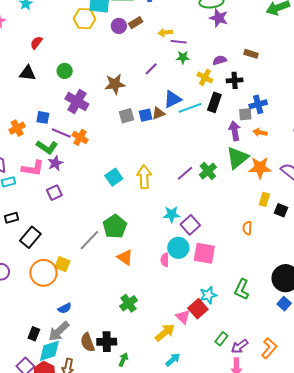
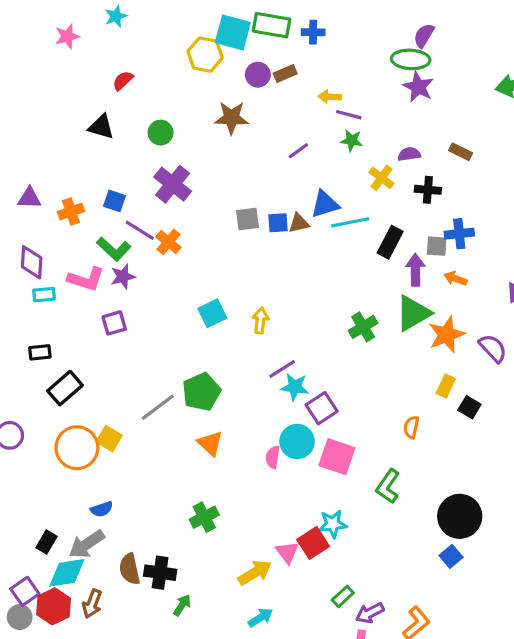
brown star: (115, 84) -> (231, 118), moved
black rectangle: (214, 102) -> (390, 242), moved
orange star: (260, 168) -> (446, 335), turned -30
purple line: (185, 173) -> (282, 369), moved
yellow arrow: (144, 177) -> (260, 320), size x0.7
green L-shape: (242, 289) -> (388, 486), moved

